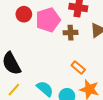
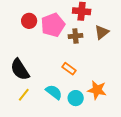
orange rectangle: (78, 67) -> (69, 69), moved

